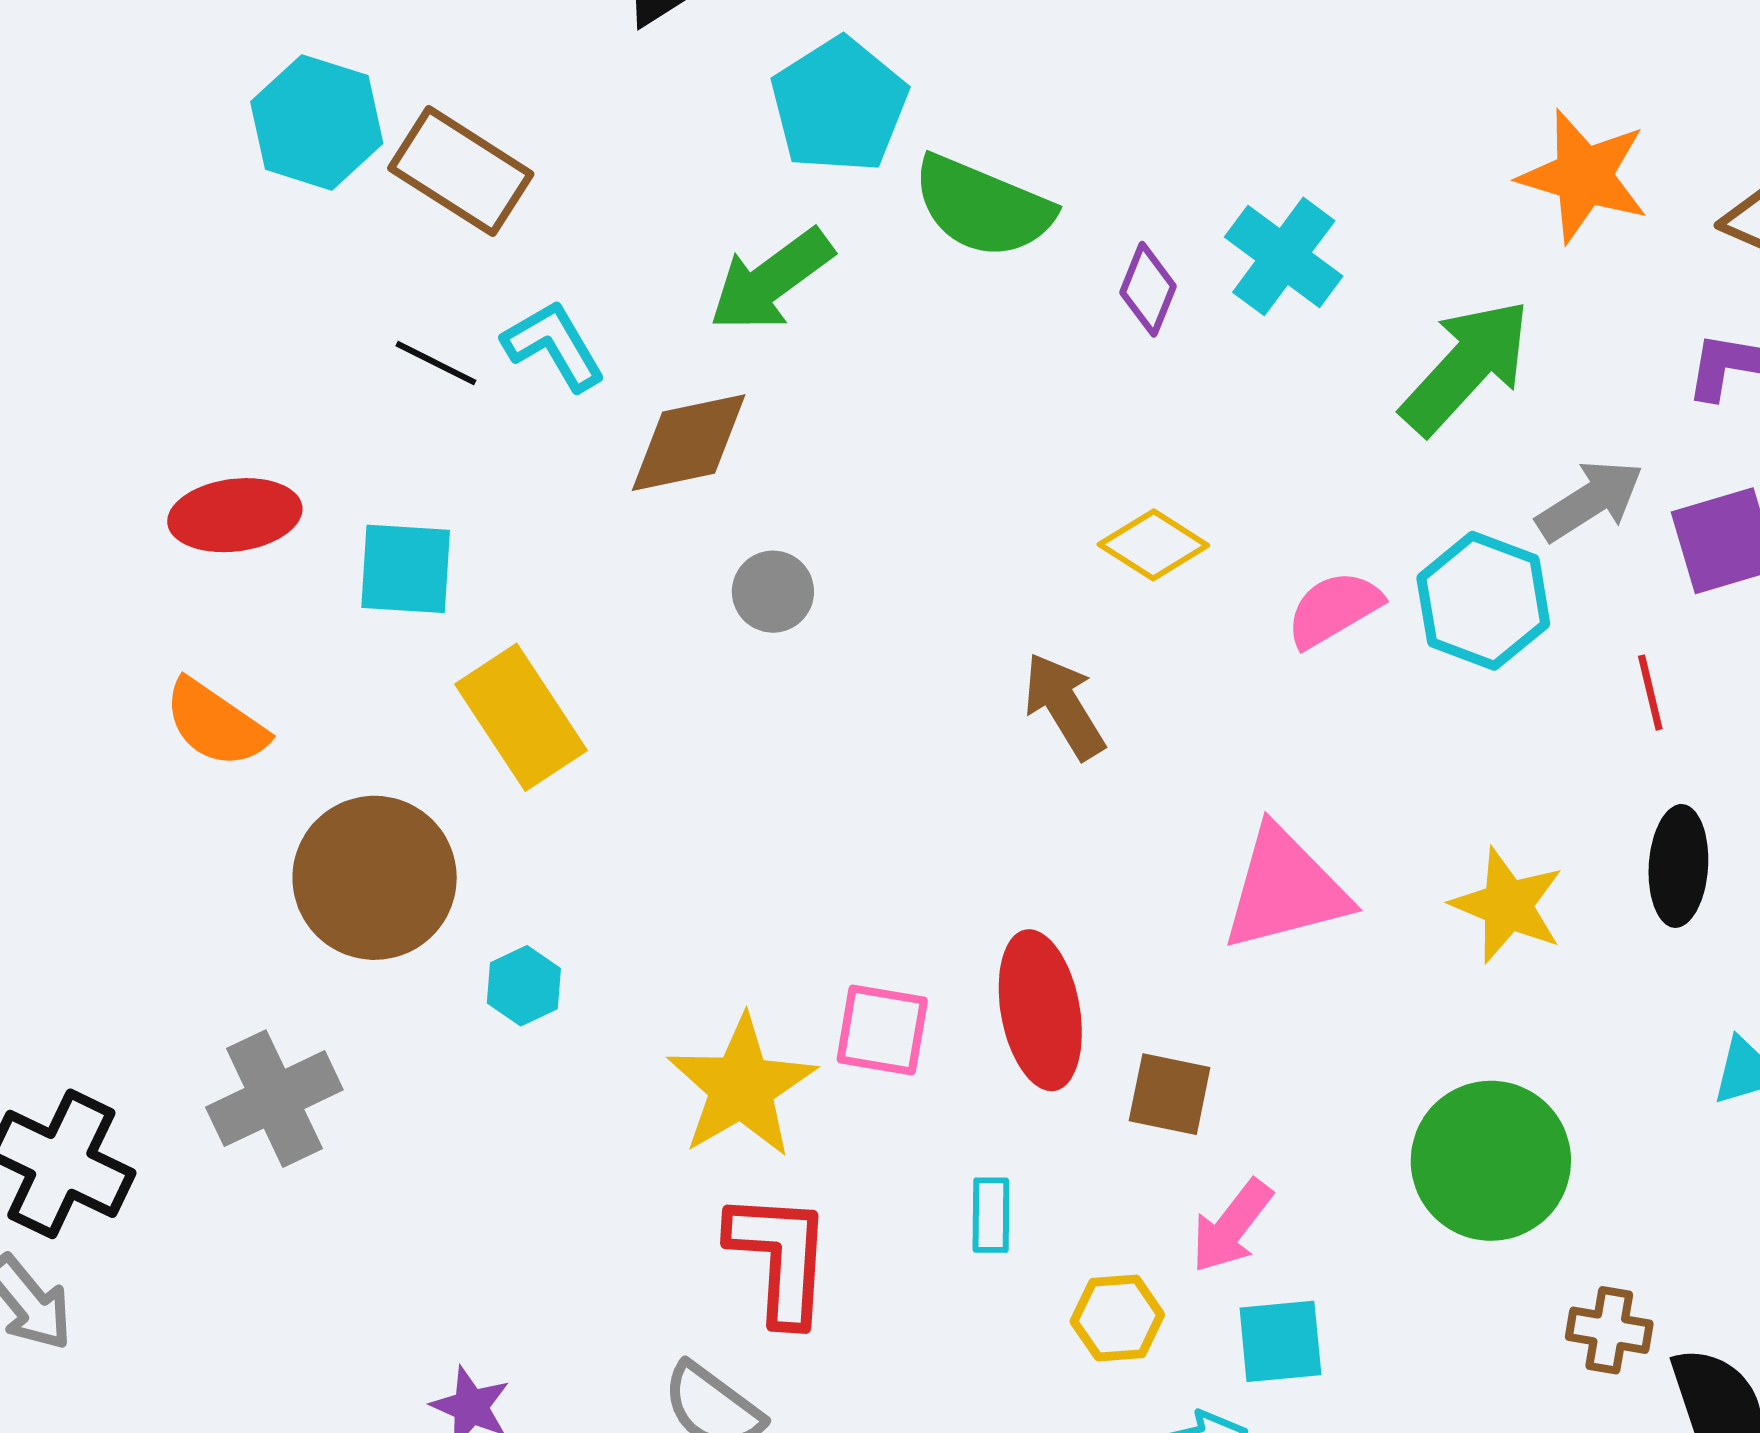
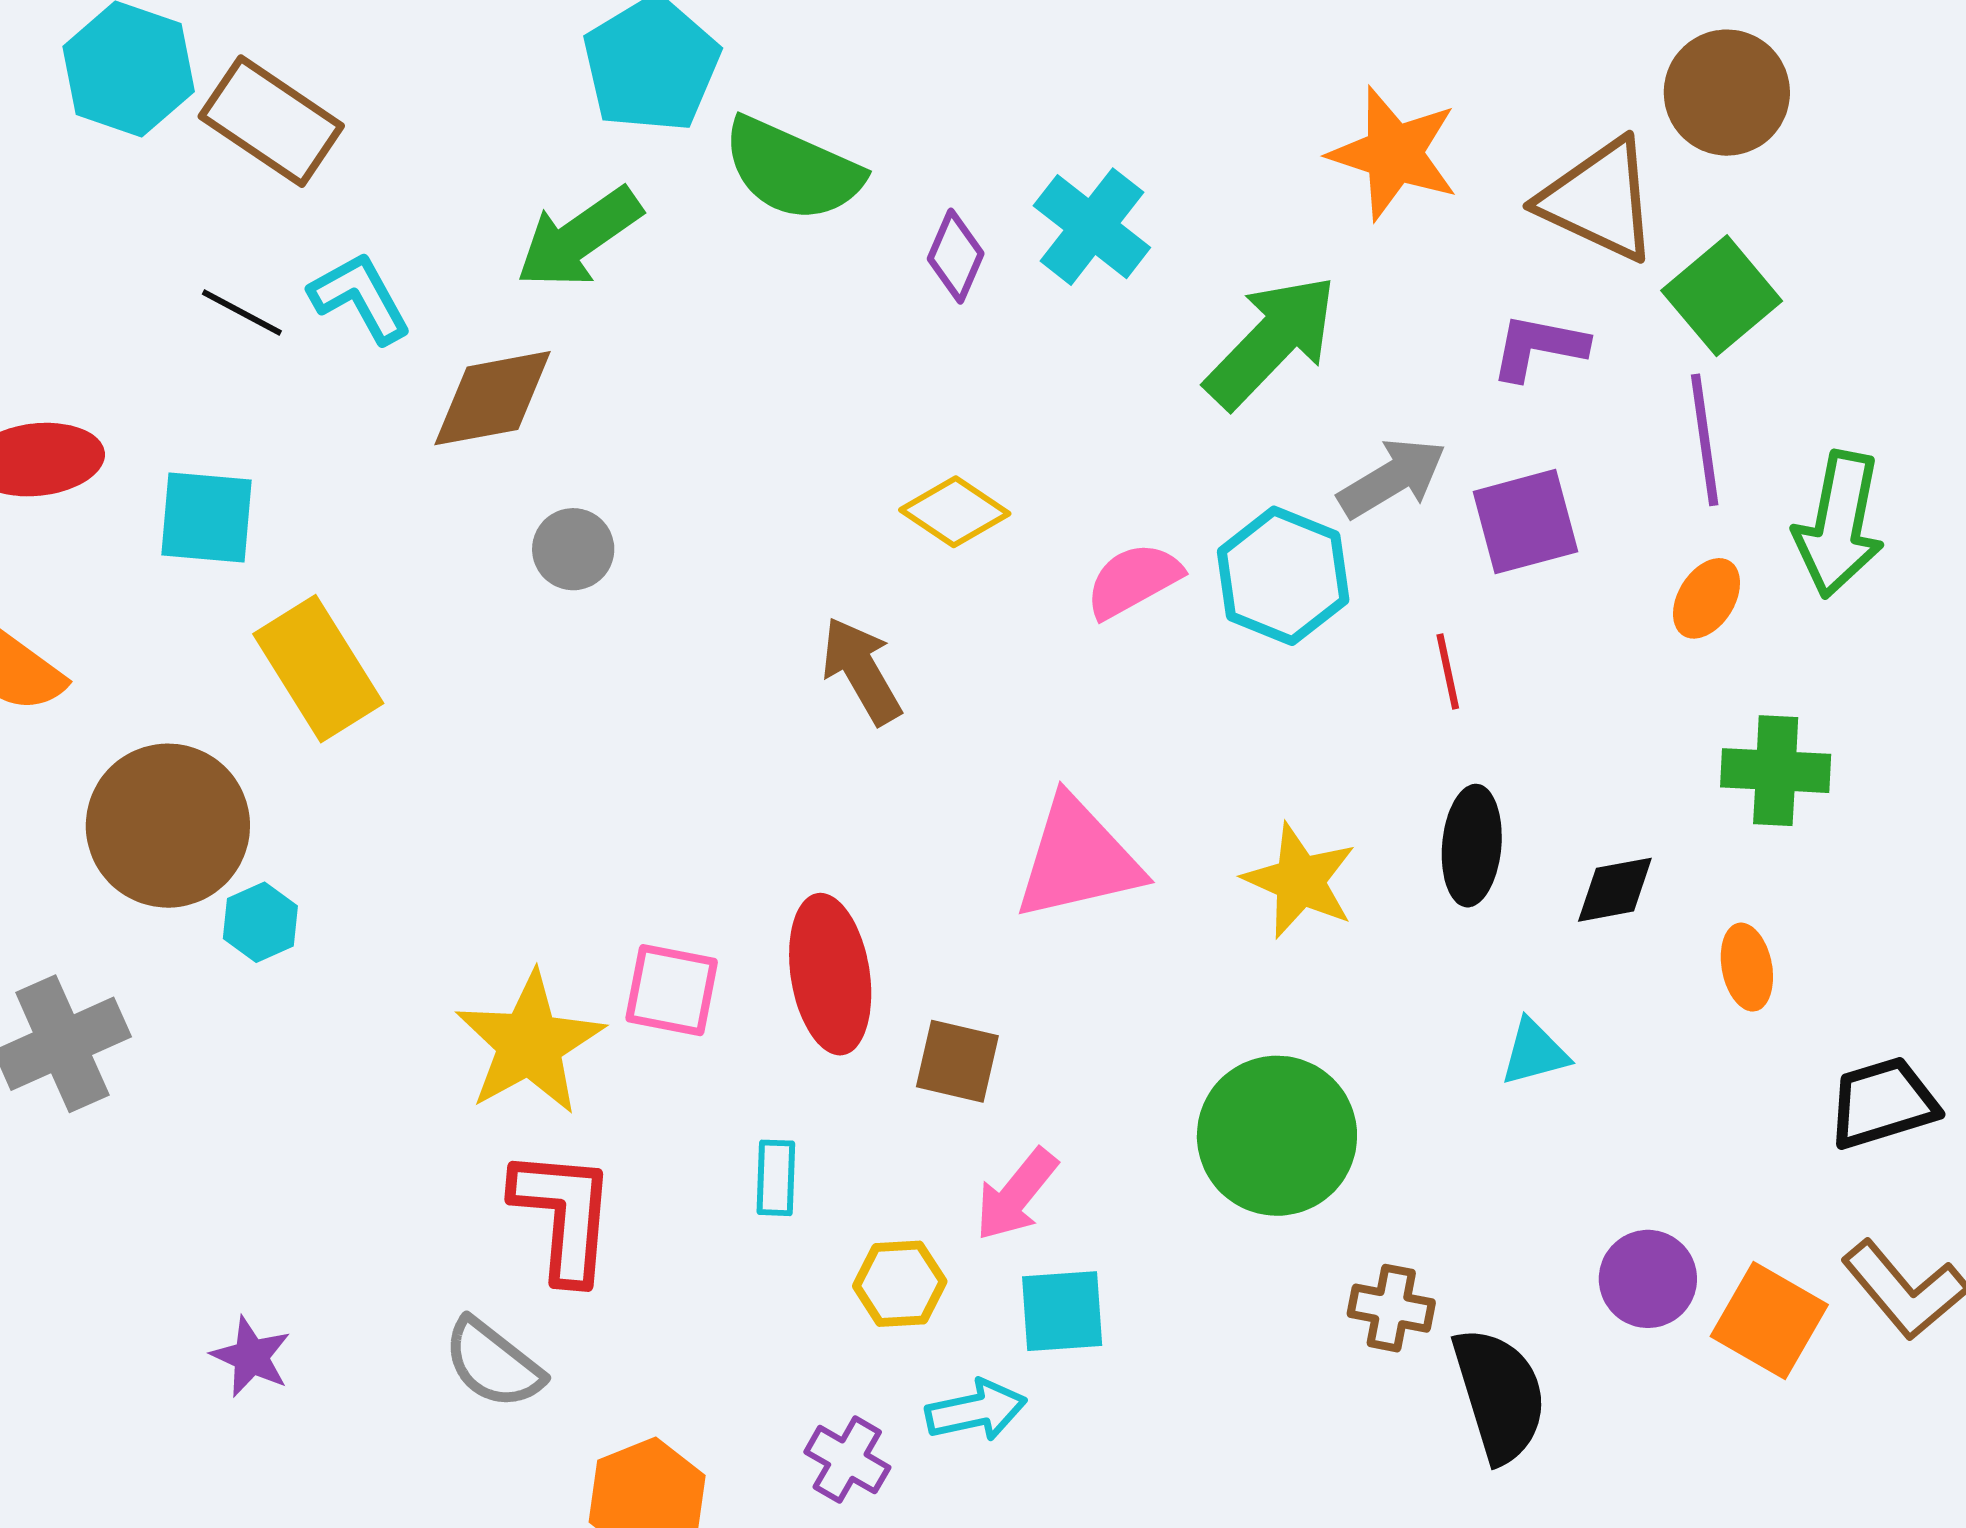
cyan hexagon: (524, 986) -> (260, 922), moved

